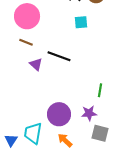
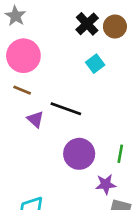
cyan square: (81, 22) -> (95, 64), turned -32
purple circle: (59, 114) -> (79, 154), moved

